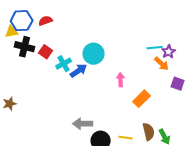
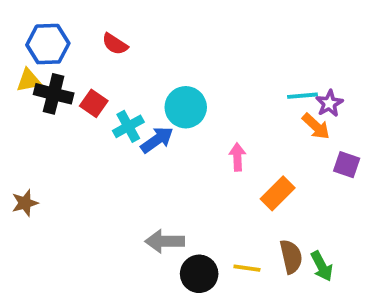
red semicircle: (46, 21) -> (115, 44), moved, turned -128
yellow triangle: (12, 32) -> (29, 80), moved

